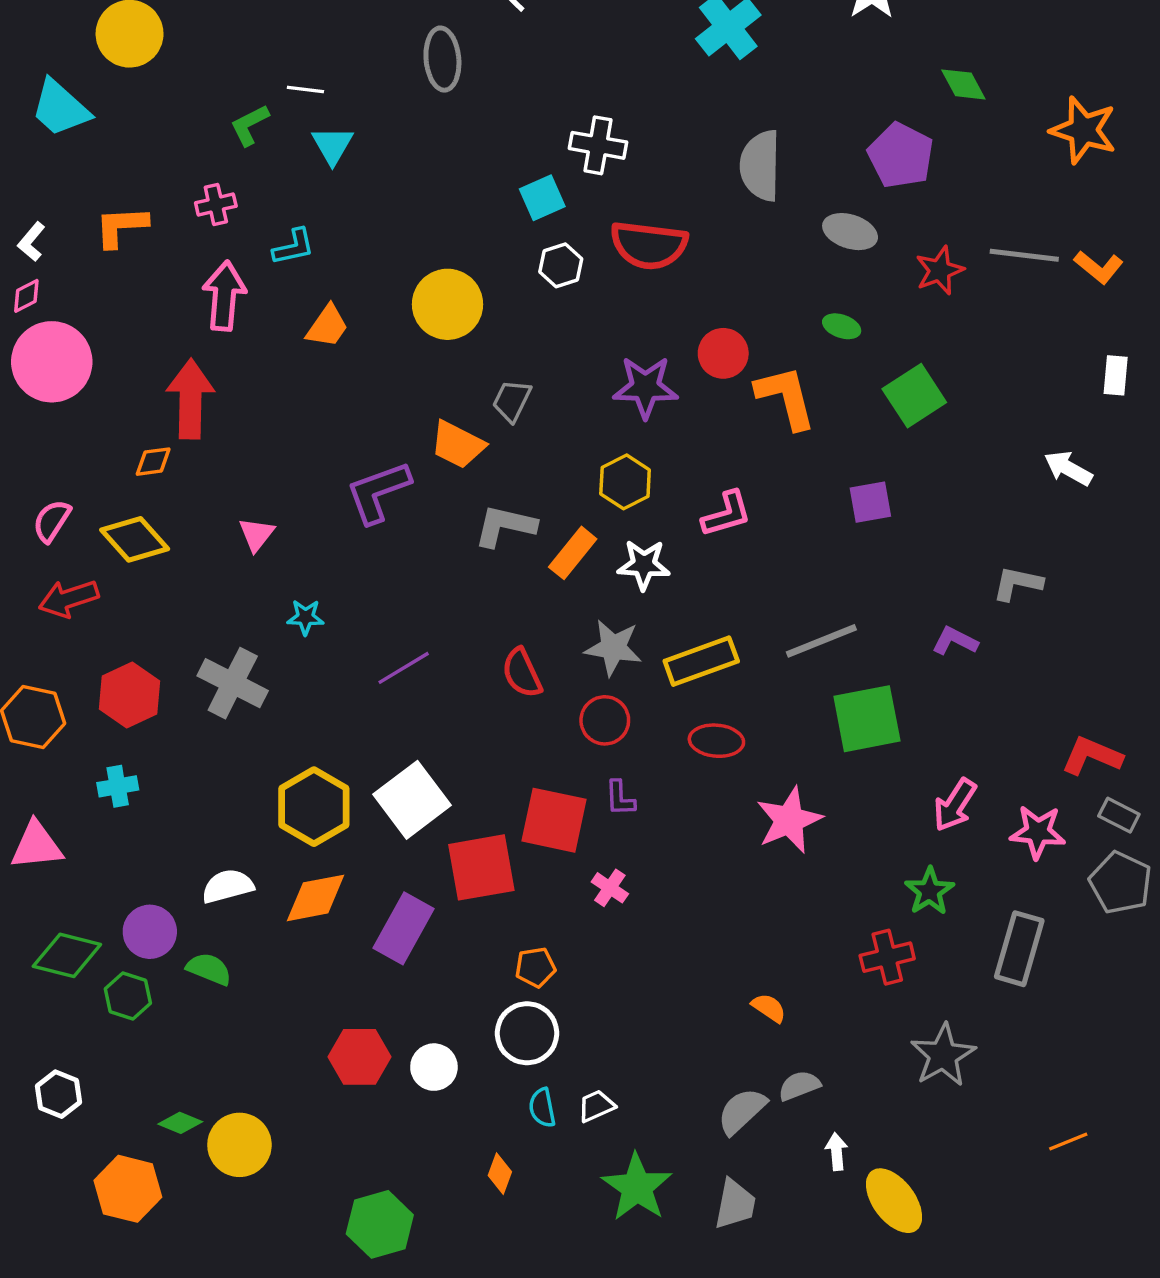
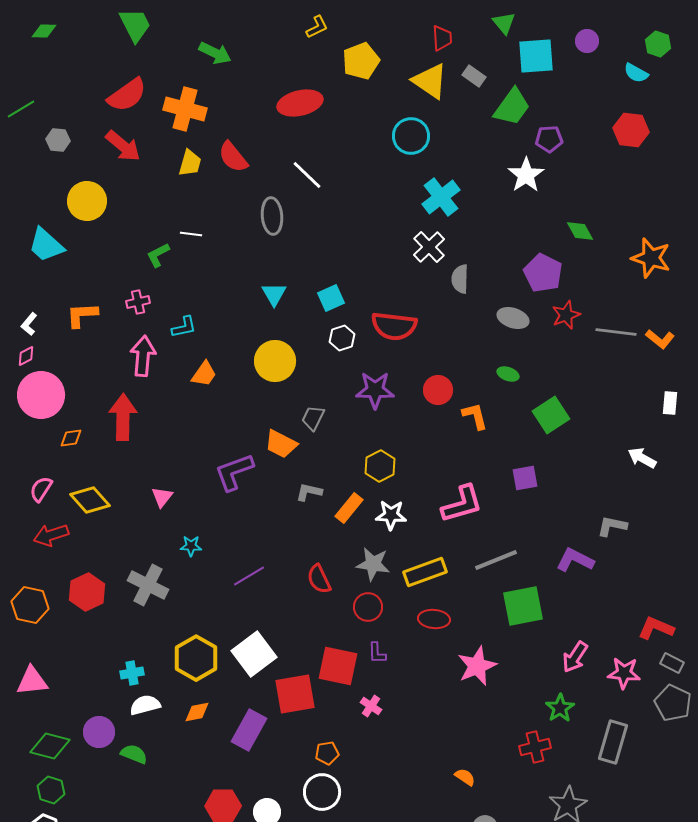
cyan triangle: (332, 145) -> (274, 294), moved
white cross: (598, 145) -> (429, 247), moved, turned 36
gray semicircle: (760, 166) -> (460, 279), size x0.7
red star: (940, 270) -> (566, 315), moved
purple star: (645, 387) -> (375, 390), moved
orange L-shape: (786, 397) -> (475, 416), size x0.7
orange diamond: (153, 462) -> (71, 438), moved
pink L-shape: (727, 514) -> (462, 504), moved, size x1.4
gray L-shape: (505, 526) -> (309, 492), size x0.7
purple L-shape: (955, 641) -> (575, 560), size x1.4
cyan cross: (118, 786) -> (132, 673), moved
orange diamond: (316, 898) -> (197, 712), size x0.7
green hexagon: (128, 996) -> (51, 790), moved

